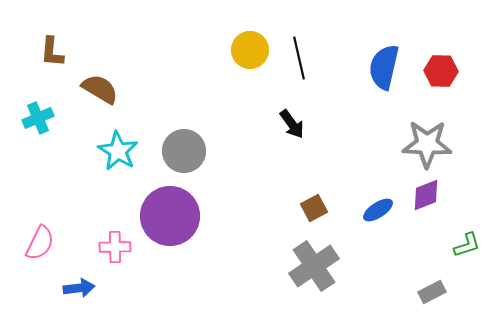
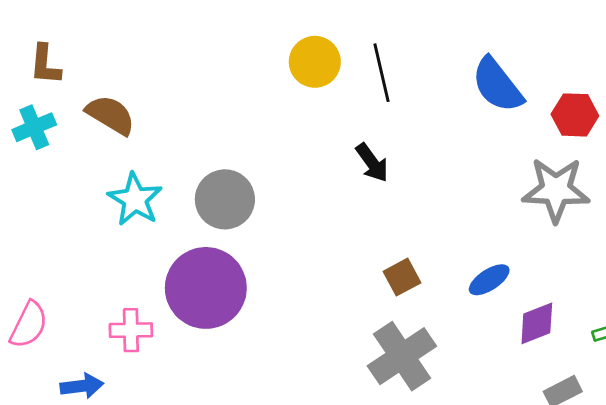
blue semicircle: (384, 67) -> (497, 85), turned -51
red hexagon: (441, 71) -> (575, 115), moved
cyan cross: (38, 118) -> (34, 127), moved
purple diamond: (426, 195) -> (537, 323), moved

